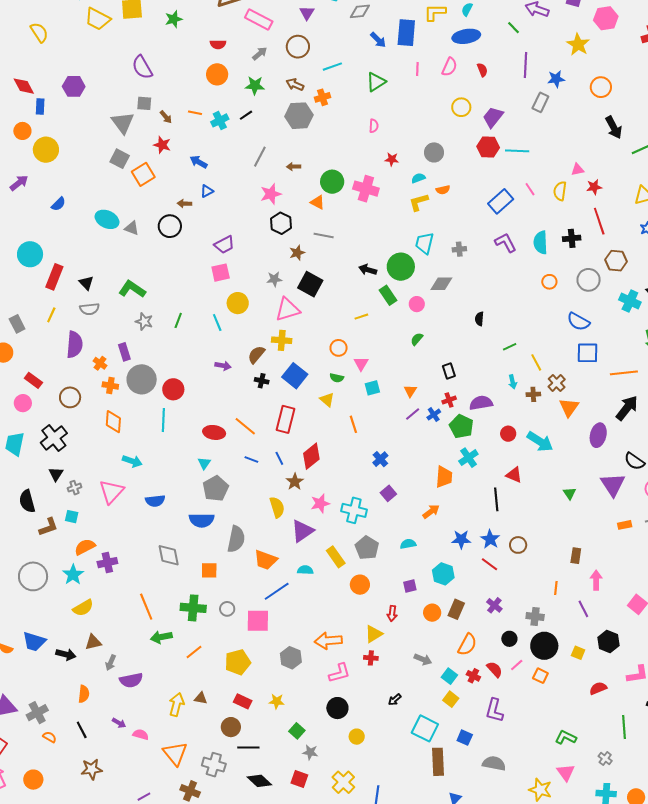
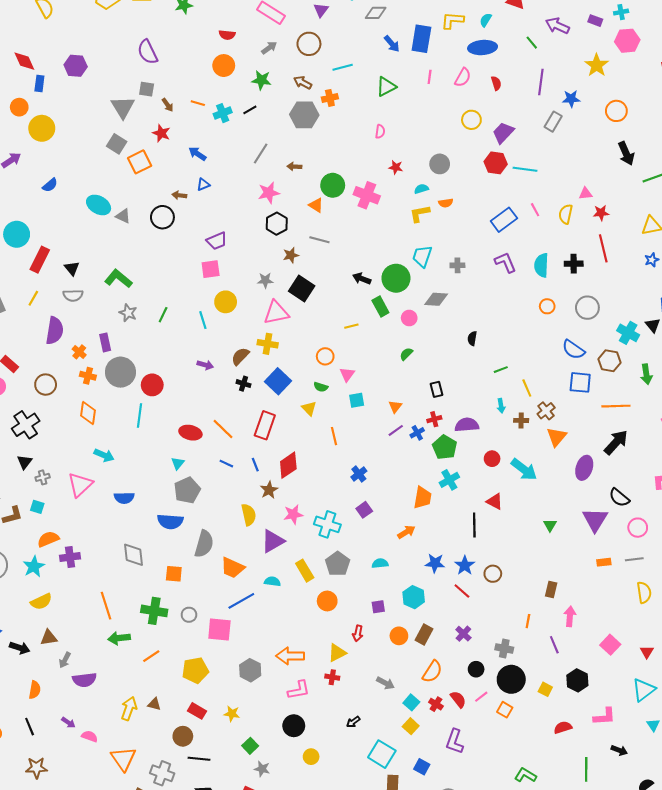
brown hexagon: (616, 261) -> (610, 361), moved

